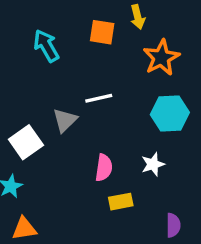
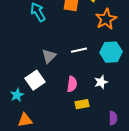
white line: (99, 98) -> (79, 50), moved
white square: (26, 142) -> (35, 80), moved

